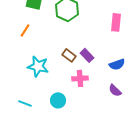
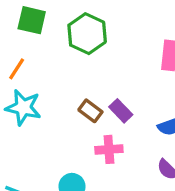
cyan star: (38, 66) -> (23, 107), moved

